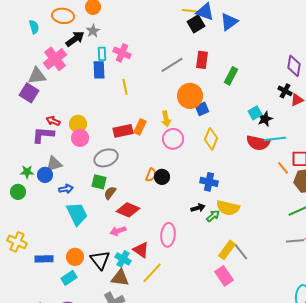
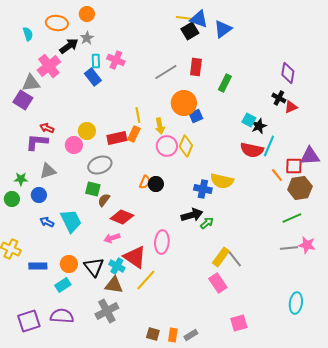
blue rectangle: (99, 70) -> (93, 77), turned -36
yellow line: (125, 87) -> (138, 115), moved
cyan square: (255, 113) -> (249, 120), turned -32
yellow circle: (78, 124) -> (87, 131), moved
yellow diamond: (211, 139) -> (186, 146), moved
cyan line: (275, 139) -> (269, 146), turned -60
blue circle: (45, 175) -> (39, 195), moved
blue arrow: (66, 189) -> (47, 222), moved, turned -144
black arrow: (198, 208) -> (192, 215), size x1.5
yellow semicircle: (228, 208) -> (222, 181), moved
red triangle: (141, 250) -> (135, 257), size x1.4

